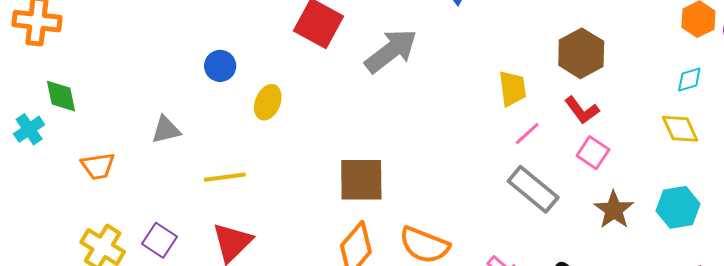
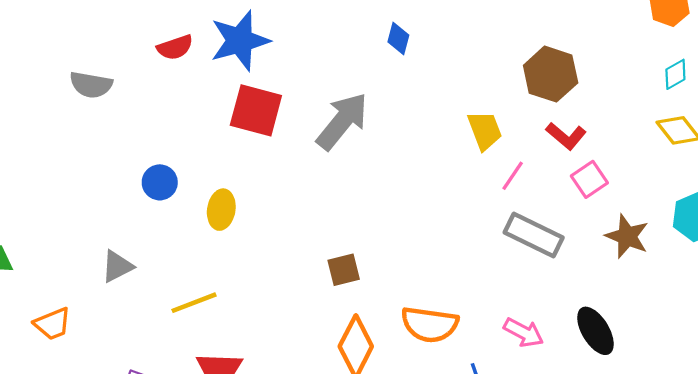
pink square: (593, 153) -> (589, 179), turned 36
brown square: (361, 180) -> (344, 270), size x0.6

